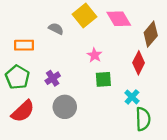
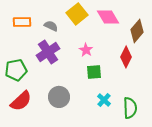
orange rectangle: (24, 45) -> (22, 22), moved
green pentagon: (17, 77) -> (16, 70), turned 30
purple cross: (53, 78) -> (48, 52), moved, size x1.6
cyan cross: (132, 97) -> (104, 100), moved

